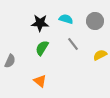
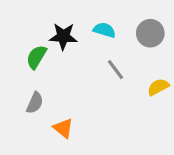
green semicircle: (42, 48) -> (36, 57), moved
gray semicircle: (10, 61) -> (35, 103), moved

